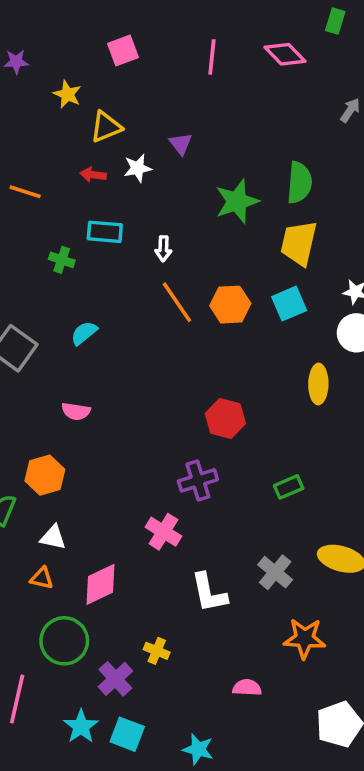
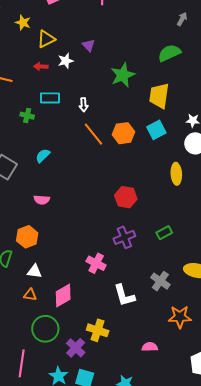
green semicircle: (299, 183) -> (169, 53), moved, turned -115
purple cross: (198, 480) -> (124, 237), moved
yellow cross: (157, 651) -> (98, 330), size x1.5

